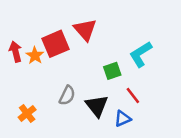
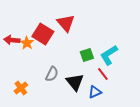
red square: (55, 44) -> (43, 34), turned -35
red arrow: (15, 52) -> (12, 40), turned -70
cyan L-shape: (141, 54) -> (109, 55), moved

